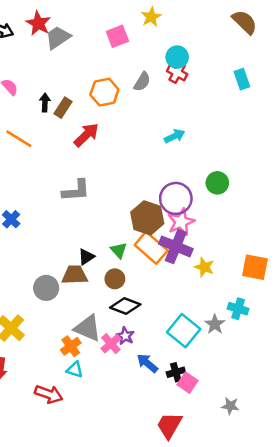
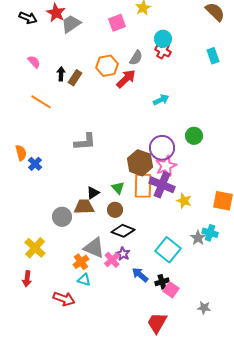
red arrow: (86, 135) -> (126, 79), moved
orange rectangle: (151, 248) -> (143, 186), turned 50
gray star: (215, 324) -> (198, 238), moved

